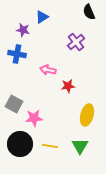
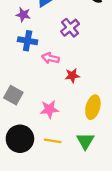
purple cross: (76, 42) -> (70, 28), moved
blue cross: (17, 54) -> (28, 41), moved
pink star: (34, 118) -> (49, 109), moved

